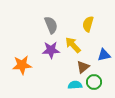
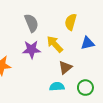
blue triangle: (104, 55) -> (88, 43), moved
green circle: (94, 82) -> (85, 88), moved

